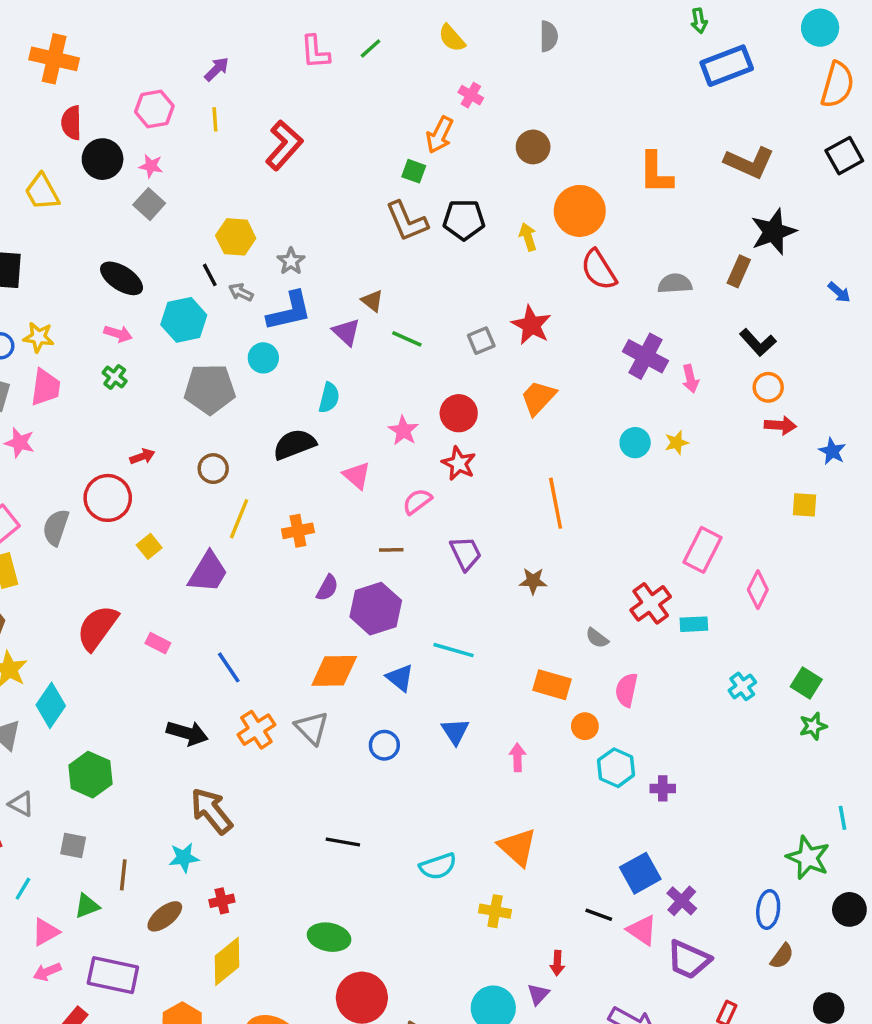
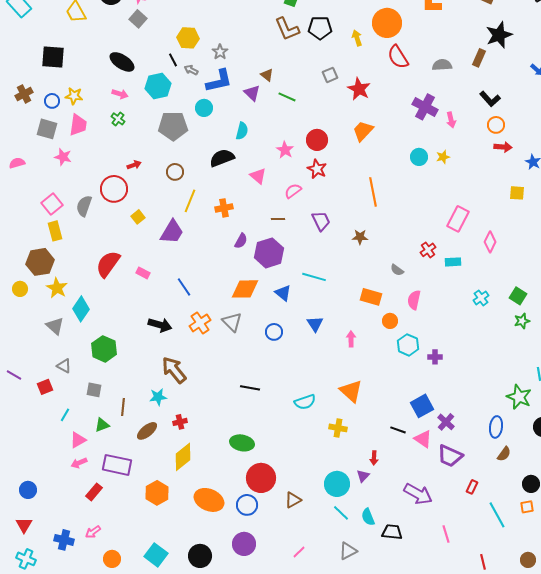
gray square: (481, 341) -> (330, 75), moved
red cross: (651, 603) -> (428, 250), size x0.7

